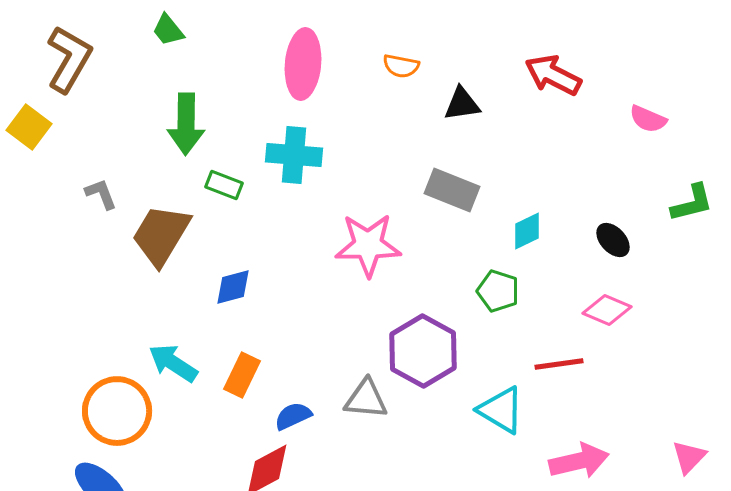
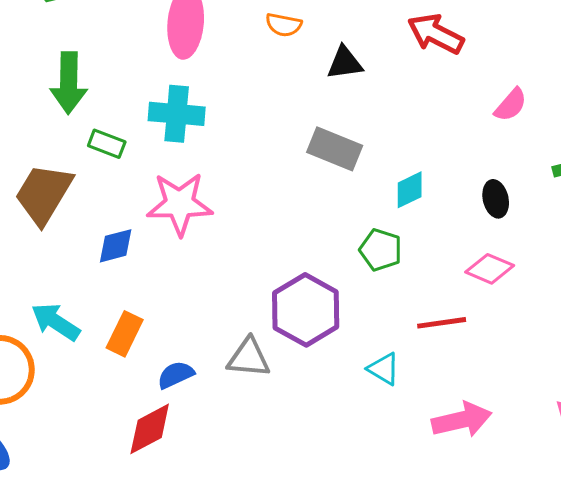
pink semicircle: (648, 119) -> (511, 105), moved, turned -72
black ellipse: (613, 240) -> (496, 199), turned 30
pink star: (368, 245) -> (180, 204), moved
cyan triangle: (501, 410) -> (384, 369), size x0.7

